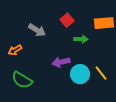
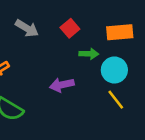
gray arrow: (37, 30) -> (27, 28), moved
cyan circle: (80, 74) -> (114, 70), moved

